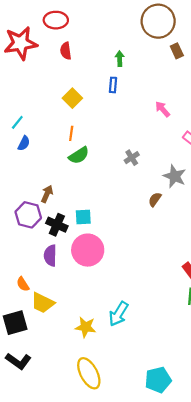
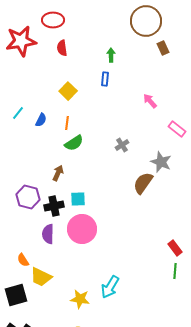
blue semicircle: (24, 143) -> (41, 120), moved
brown arrow: (47, 194) -> (58, 173), moved
brown semicircle: (155, 199) -> (143, 183), size x1.6
black cross: (57, 225) -> (54, 206), turned -36

